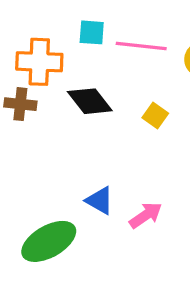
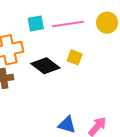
yellow square: (155, 115) -> (75, 57), moved

